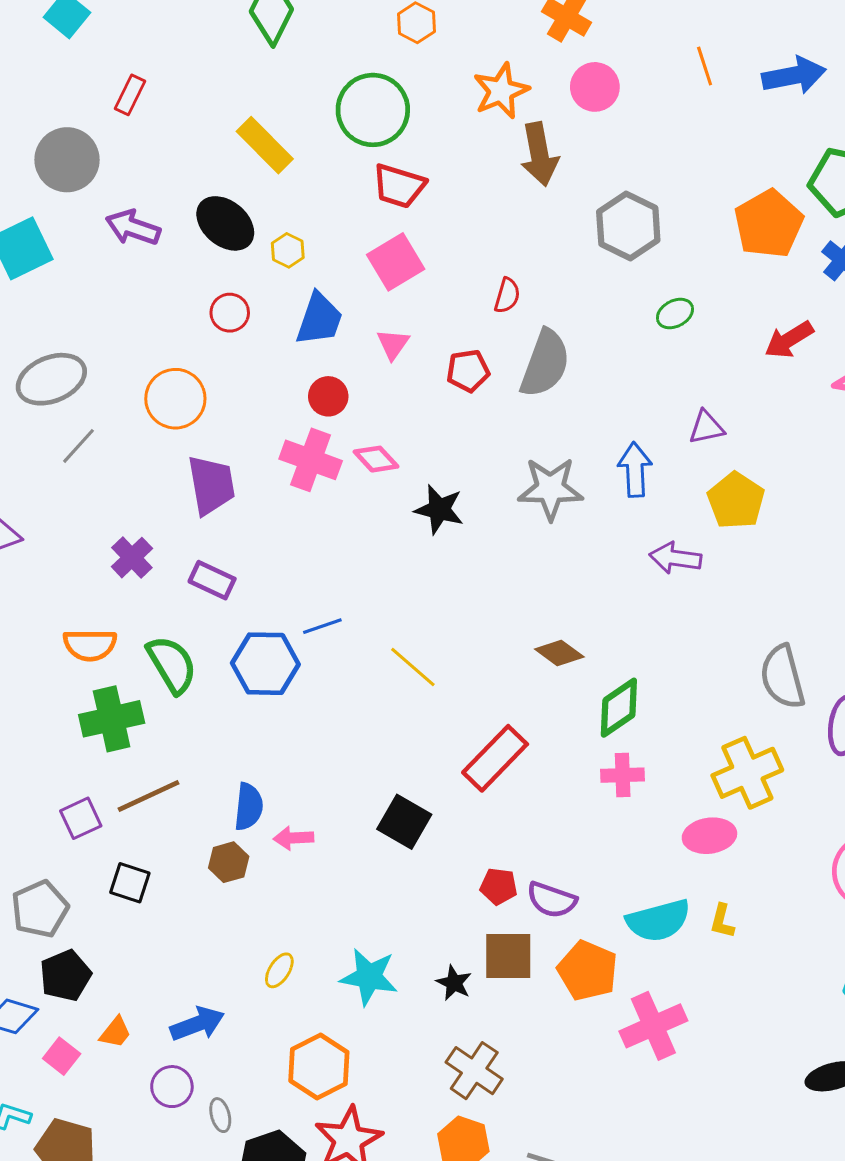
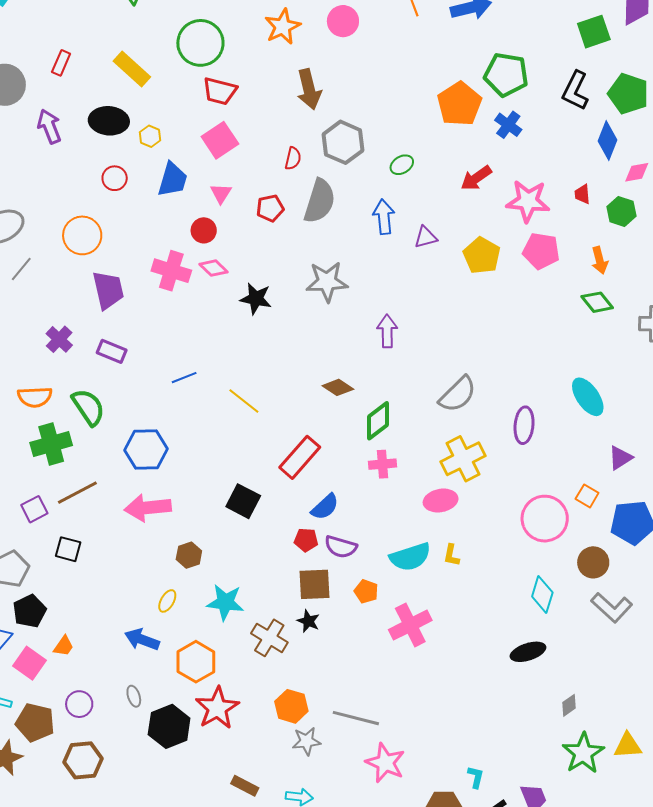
red rectangle: (130, 95) -> (61, 63), moved
brown arrow: (539, 154) -> (309, 89), moved
black ellipse: (225, 223) -> (109, 121), turned -33
gray hexagon: (628, 226) -> (343, 142), moved
purple arrow: (133, 228) -> (49, 126), turned 52
red circle: (328, 396) -> (204, 230), moved
blue arrow: (635, 470) -> (384, 217), moved
yellow pentagon: (736, 501) -> (482, 255), moved
purple arrow: (675, 558) -> (387, 331), moved, turned 84
blue hexagon: (265, 664) -> (146, 449), moved
gray semicircle: (783, 677) -> (458, 394), moved, turned -117
blue semicircle: (249, 807) -> (325, 507), moved, turned 44
pink arrow: (293, 838) -> (148, 508), moved, size x1.8
brown hexagon: (229, 862) -> (189, 555), moved
orange pentagon: (588, 971) -> (366, 591), size x0.6
black star: (454, 983) -> (308, 621), moved
blue arrow: (197, 1024) -> (142, 640), moved, turned -136
pink square: (62, 1056) -> (30, 663), size x1.4
brown cross: (474, 1071) -> (269, 638), moved
purple circle: (172, 1087) -> (79, 704), moved

